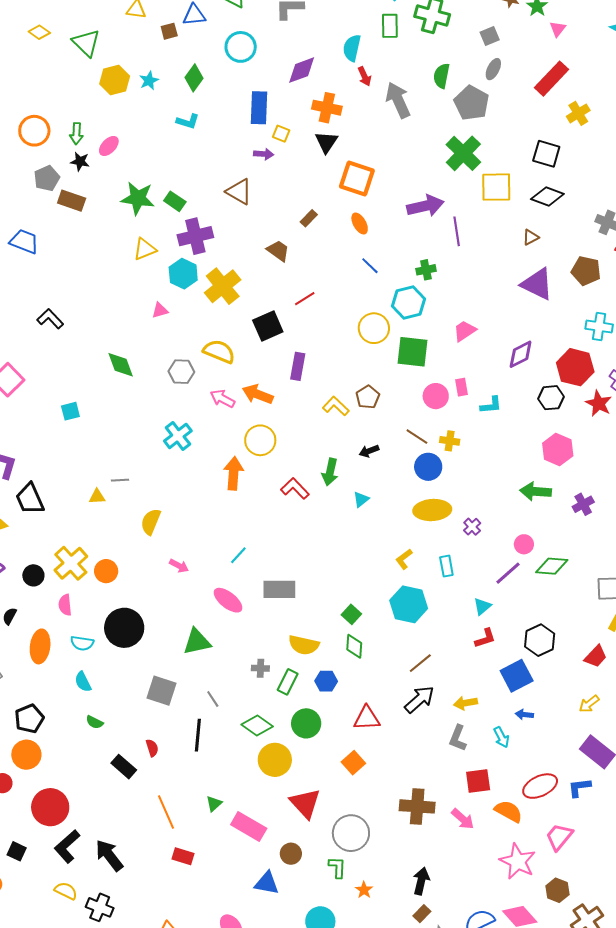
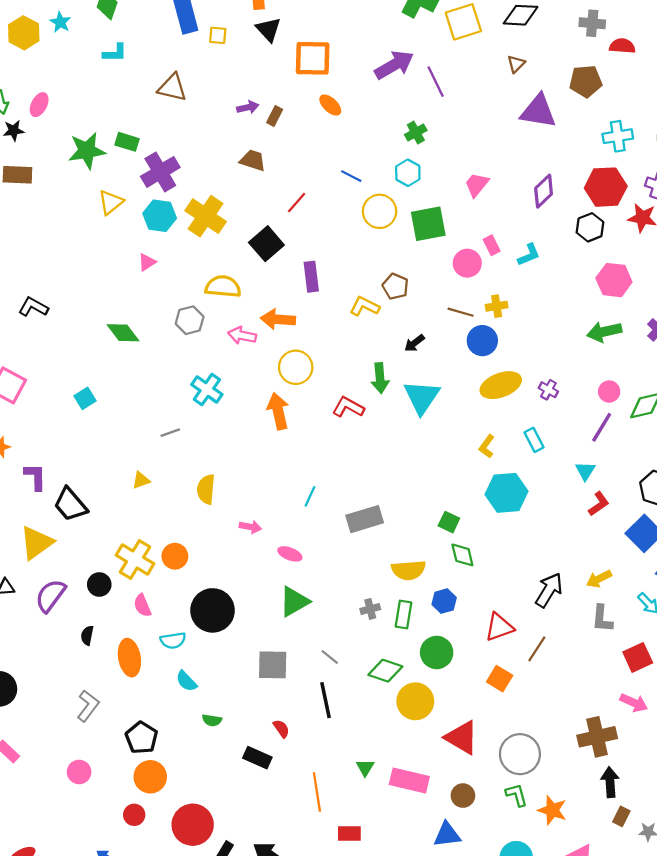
purple arrow: (264, 154) -> (248, 107), moved
brown triangle: (239, 192) -> (172, 87), moved
blue line: (370, 266) -> (351, 176), moved
cyan hexagon: (408, 302) -> (408, 173), size x0.7
gray line: (120, 480) -> (170, 433), moved
cyan triangle: (361, 499) -> (422, 397), size x2.0
pink ellipse: (228, 600) -> (290, 554), moved, size x0.7
brown line: (420, 663) -> (537, 649), moved
brown cross: (417, 806) -> (597, 737), moved
orange line: (166, 812) -> (317, 792), turned 32
orange star: (364, 890) -> (552, 810), size x1.5

